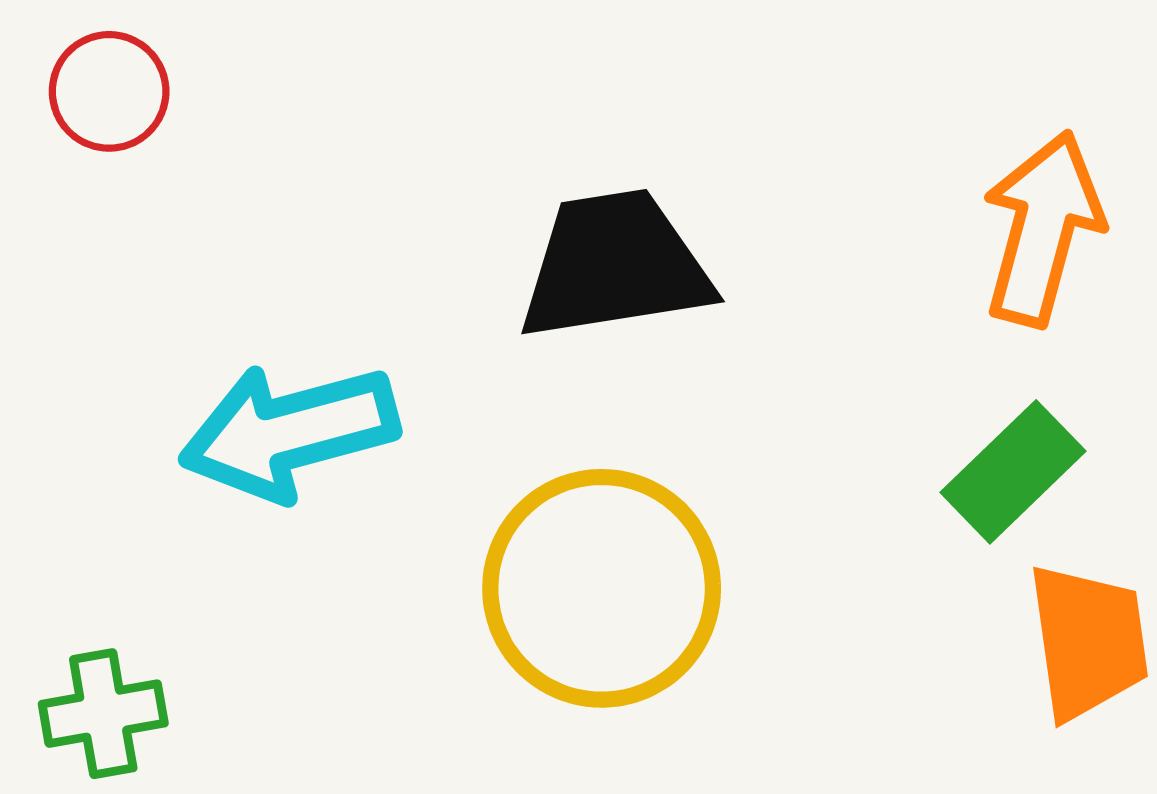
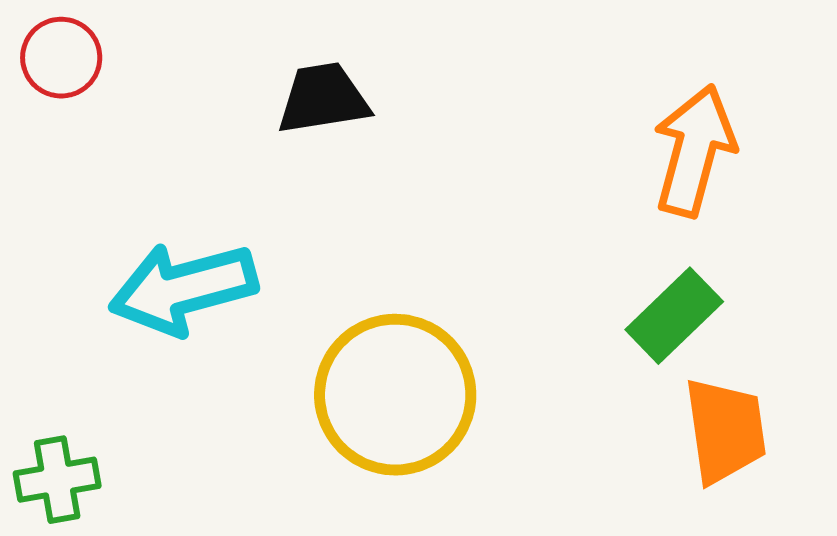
black trapezoid: (615, 265) -> (323, 99), moved, size x0.7

